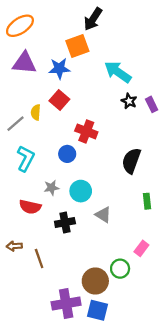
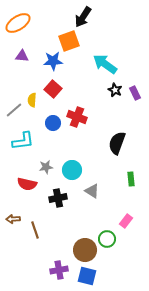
purple triangle: (24, 63) -> (22, 56), size x0.6
blue circle: (67, 154) -> (53, 123), moved
cyan L-shape: (26, 158) -> (23, 141), turned 55
purple cross: (66, 303) -> (59, 270), size x0.7

